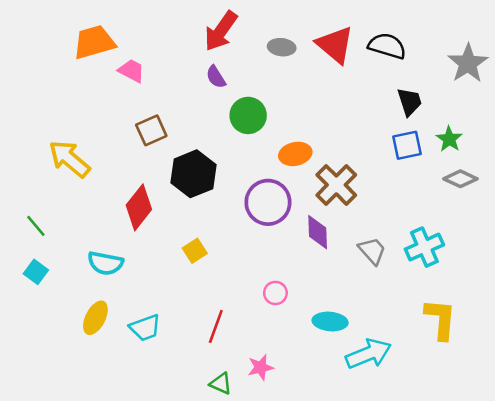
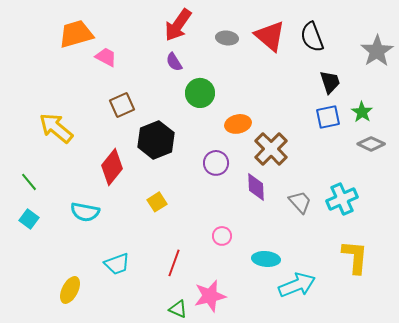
black semicircle: (387, 46) -> (312, 37), turned -128
purple circle: (268, 202) -> (216, 163), size x0.7
yellow ellipse: (95, 318) -> (70, 290), moved
pink star: (261, 367) -> (210, 296), size x1.5

